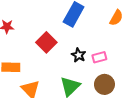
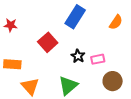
brown circle: (104, 84) -> (113, 81), moved

